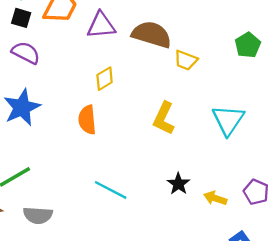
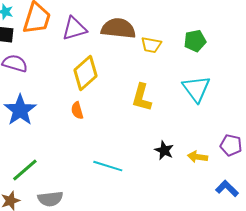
green pentagon: (248, 45) -> (195, 41), moved, turned 30
yellow diamond: (105, 79) -> (85, 73), size x1.6
orange semicircle: (87, 120) -> (77, 110), size x0.7

